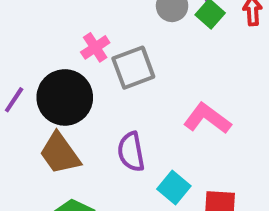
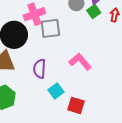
pink cross: (95, 47) -> (34, 14), size x1.5

